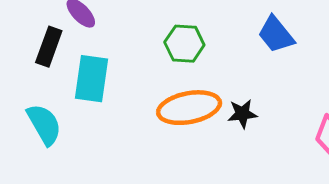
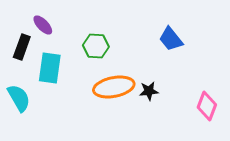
green hexagon: (184, 44) -> (96, 46), moved

